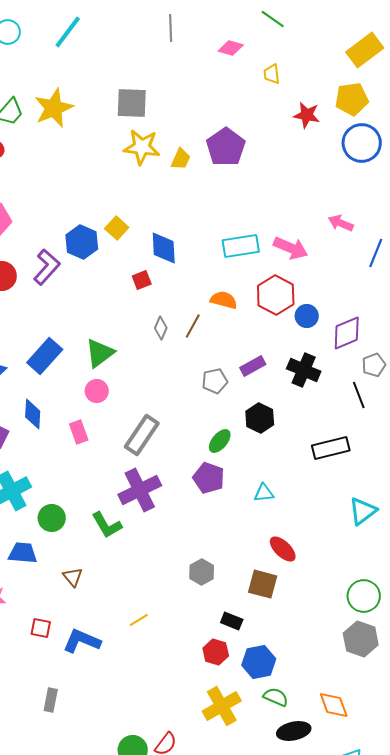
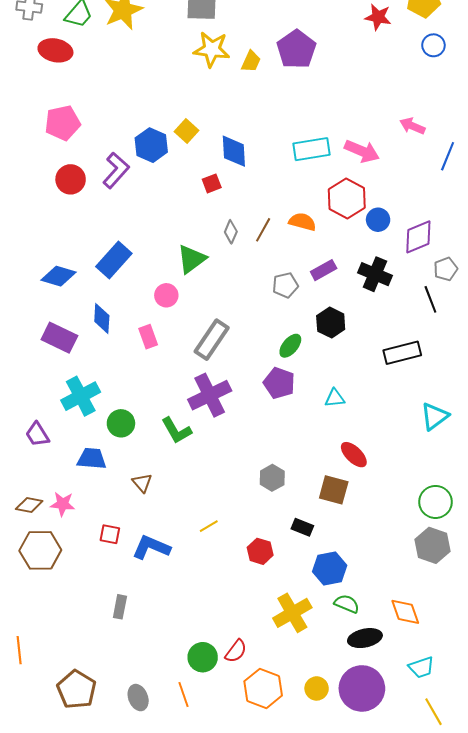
blue circle: (362, 143) -> (433, 45), size x0.6
orange semicircle: (224, 300) -> (302, 222), moved
green triangle: (100, 353) -> (192, 259), moved
red hexagon: (216, 652) -> (260, 551), moved

